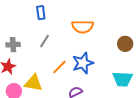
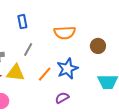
brown circle: (125, 44) -> (98, 46), moved
yellow triangle: (33, 83) -> (16, 73), moved

